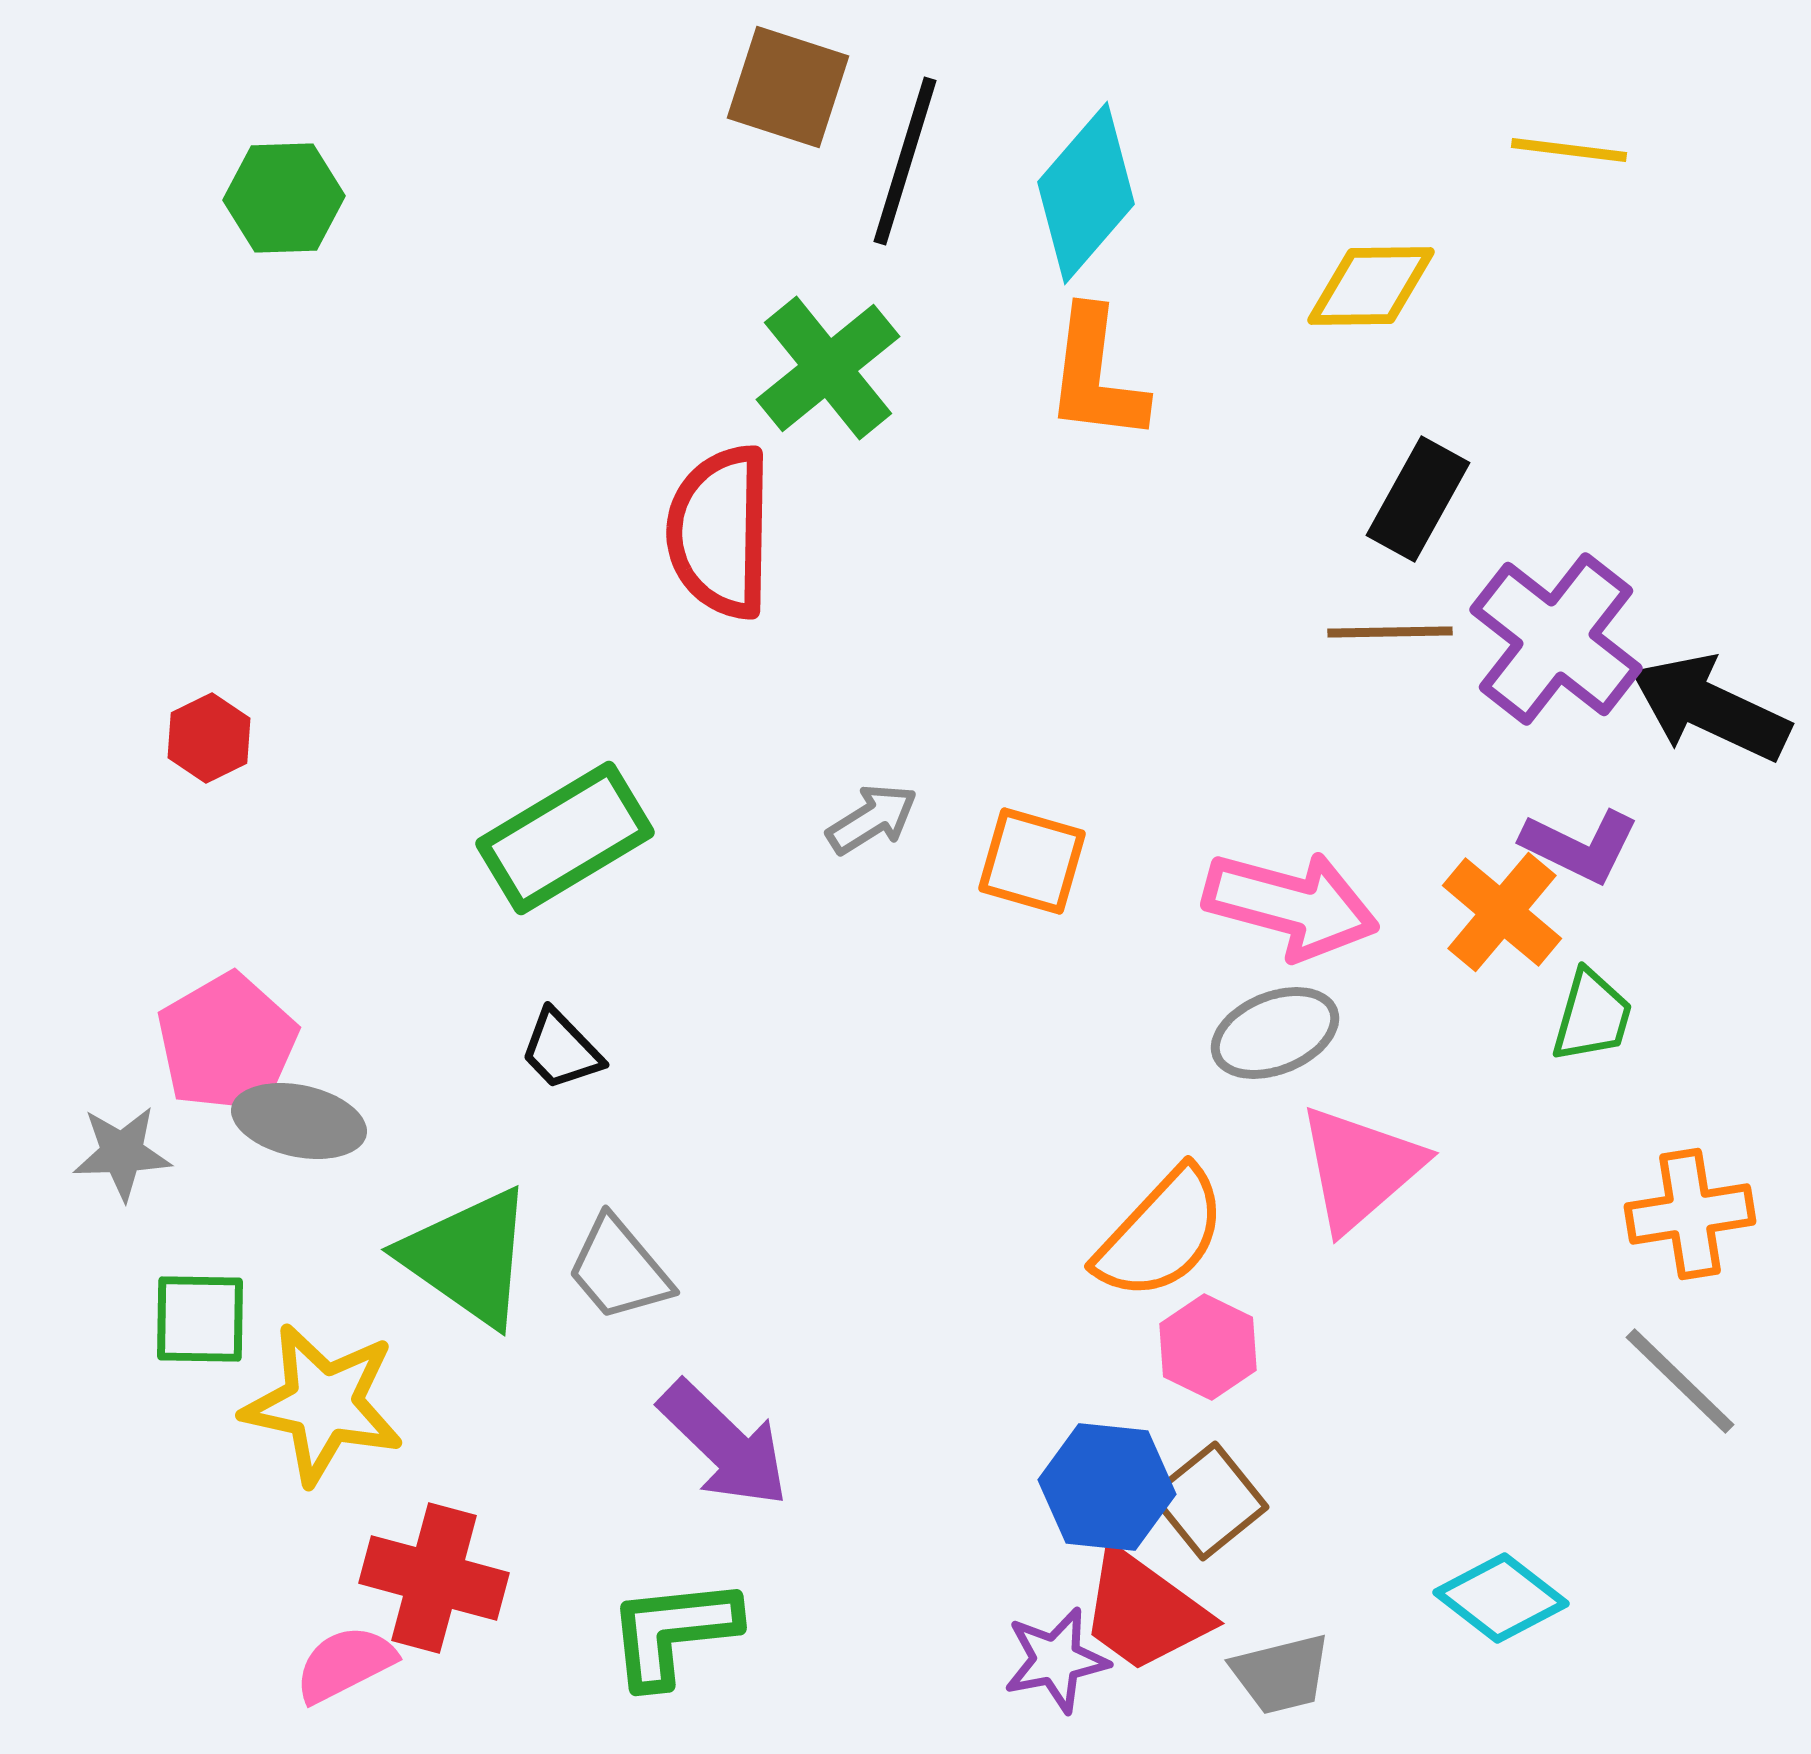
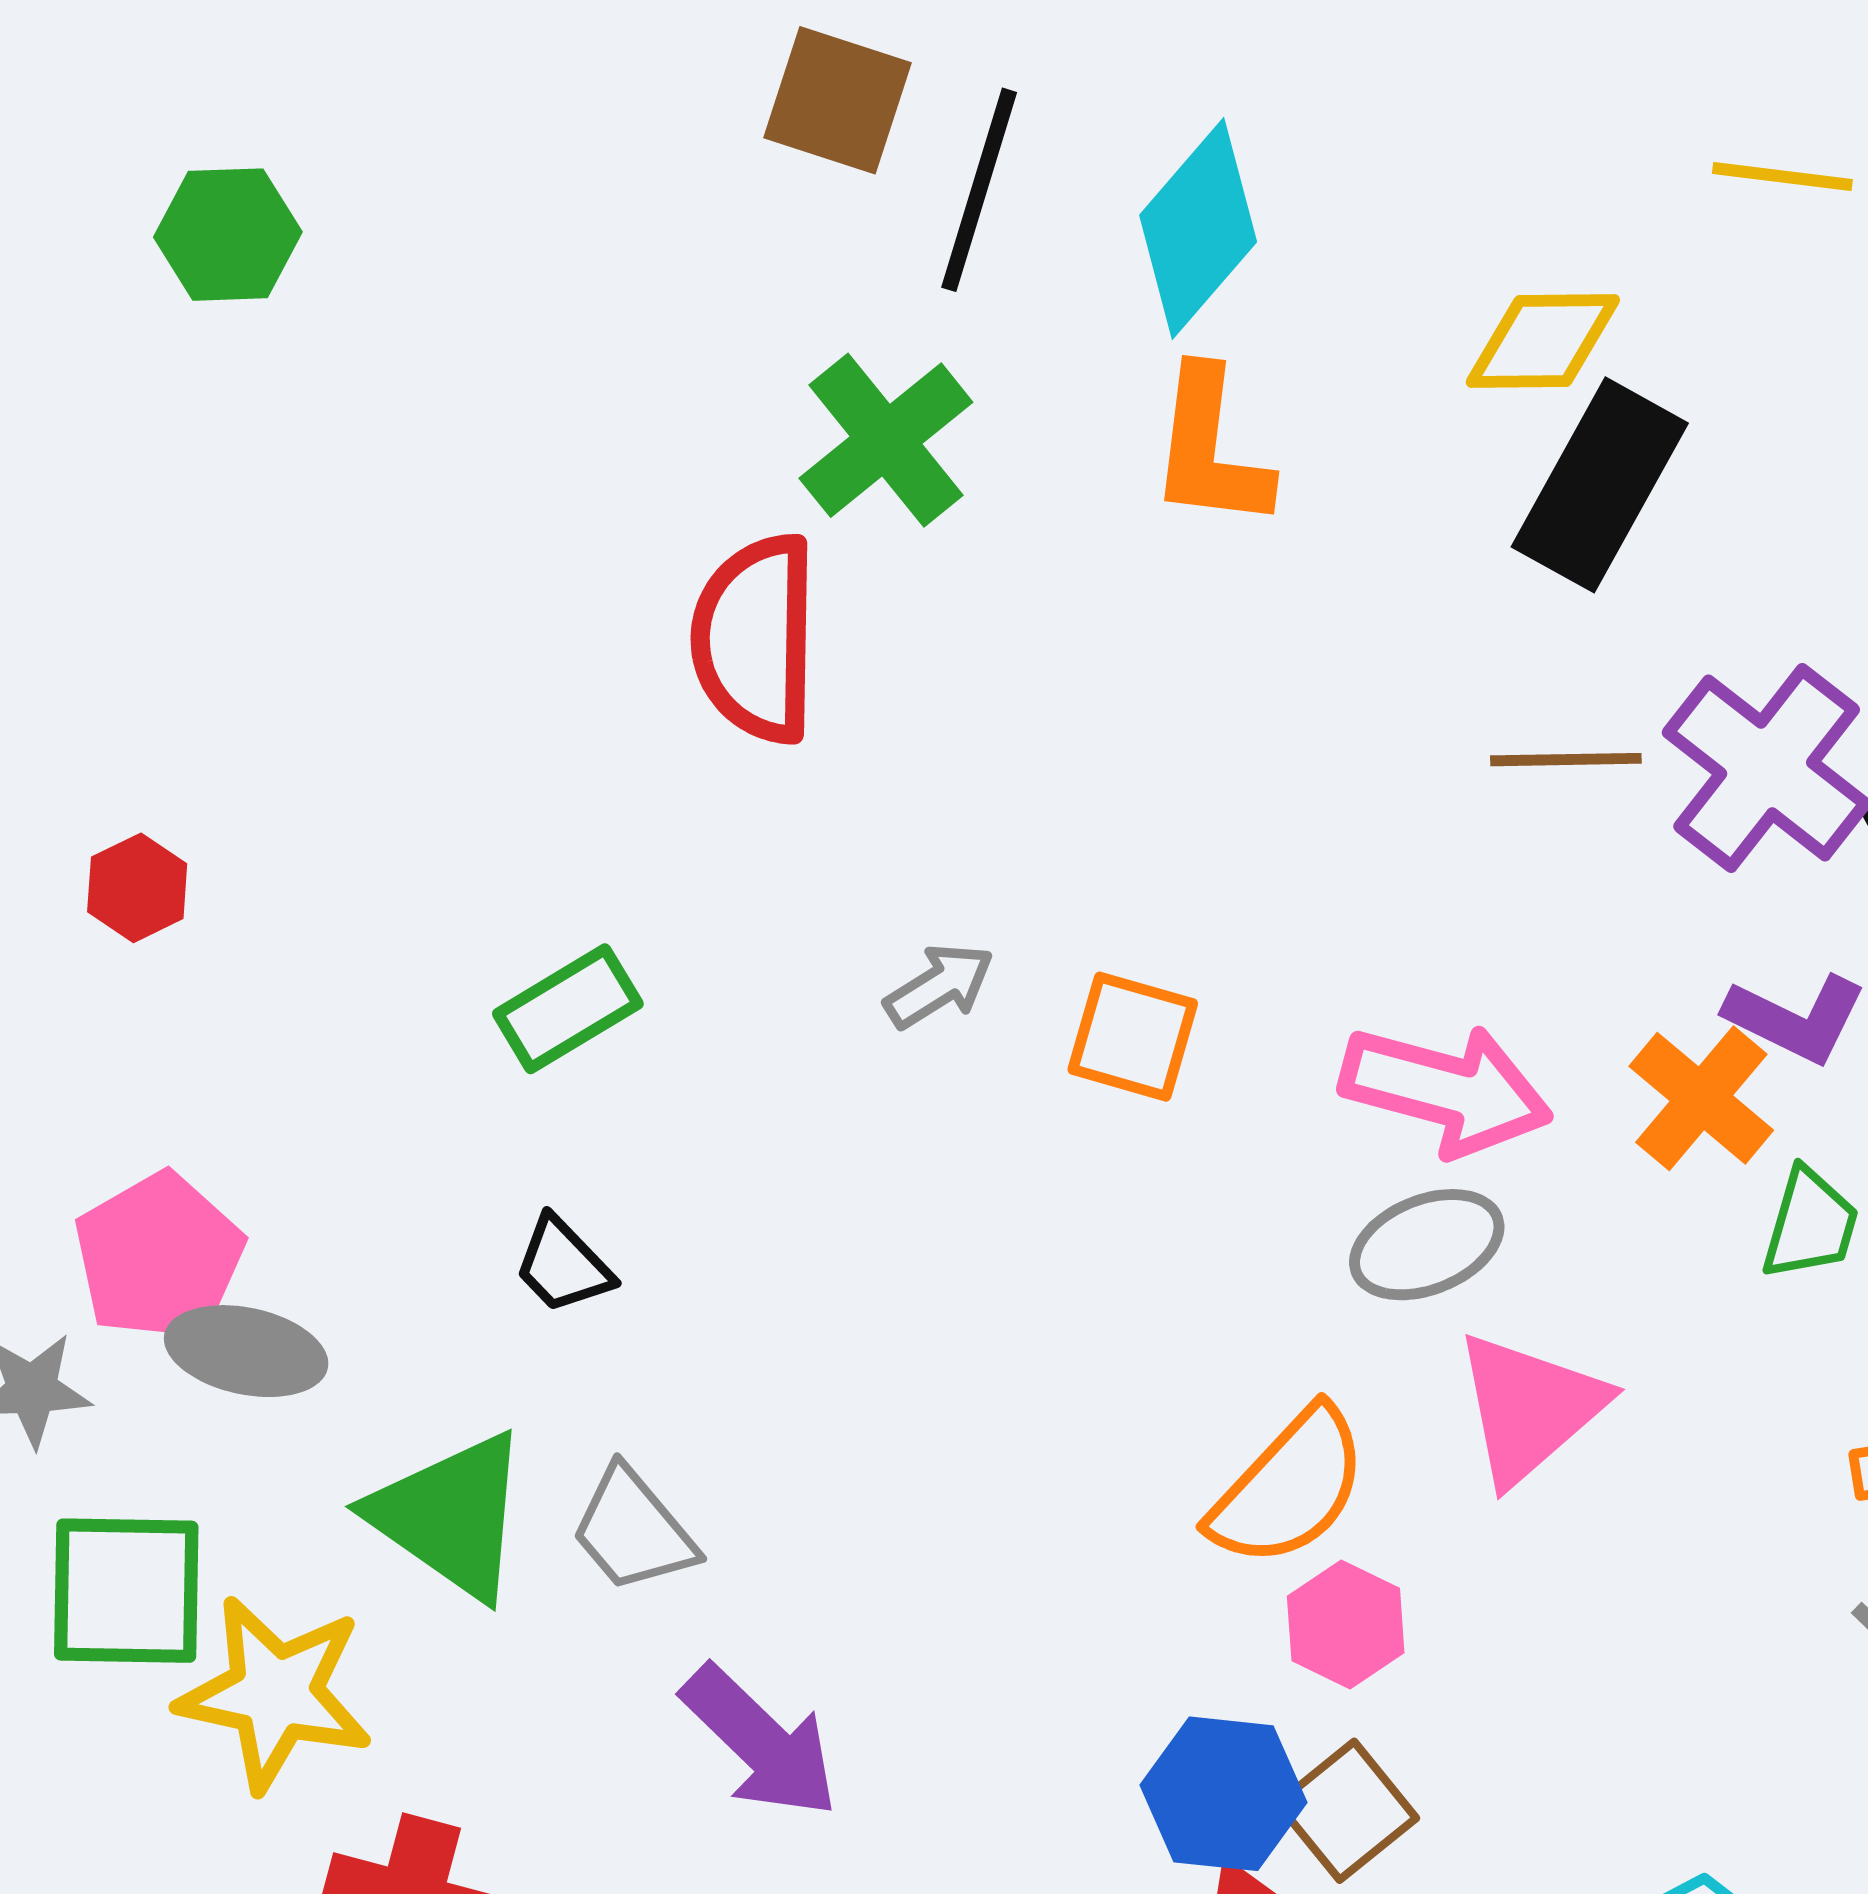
black rectangle: (1418, 499) -> (1600, 485), moved, size x1.4
green rectangle: (565, 838) -> (568, 1009), size x0.7
green square: (200, 1319) -> (126, 1591), size x1.4

